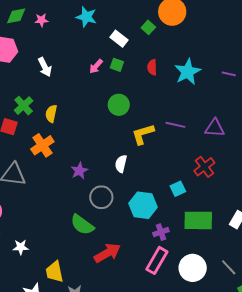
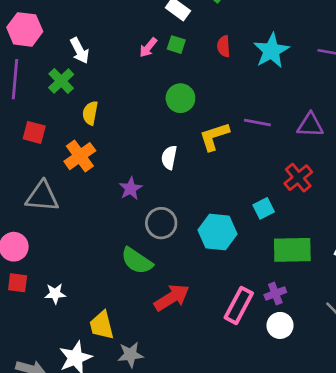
green cross: (24, 106) -> (61, 81), moved
white semicircle: (121, 164) -> (169, 157), moved
purple cross: (161, 232) -> (275, 294), moved
white circle: (193, 268) -> (280, 325), moved, size x0.7

